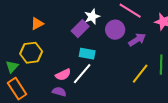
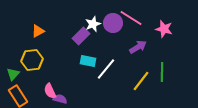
purple circle: (115, 30) -> (113, 23), moved
white line: (82, 74) -> (106, 69), moved
pink semicircle: (63, 75) -> (50, 91), moved, turned 91

